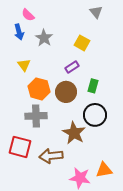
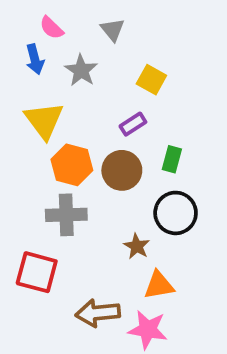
gray triangle: (96, 12) -> (113, 30), moved
yellow triangle: (24, 65) -> (44, 120), size x1.6
brown star: (74, 133) -> (137, 246), size x0.6
brown arrow: (51, 156) -> (98, 313), moved
orange triangle: (104, 170) -> (159, 285), moved

